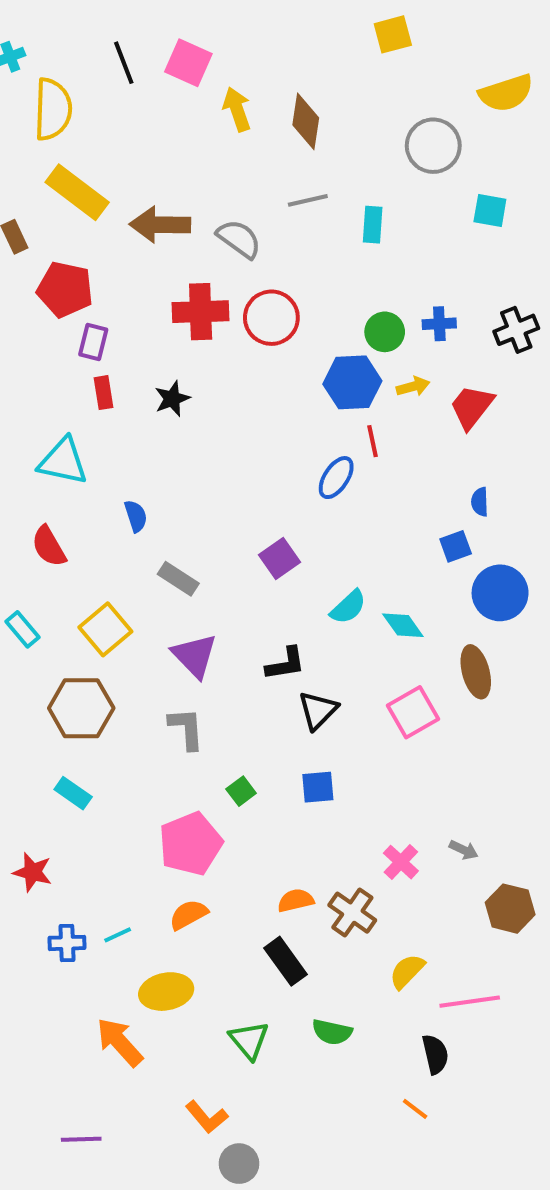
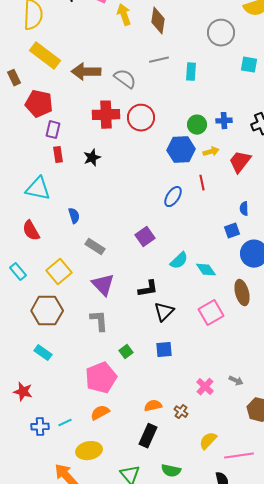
red line: (373, 441) -> (202, 183), moved
brown cross: (352, 913) -> (181, 412), size x0.6
black rectangle: (286, 961) -> (148, 436), turned 60

